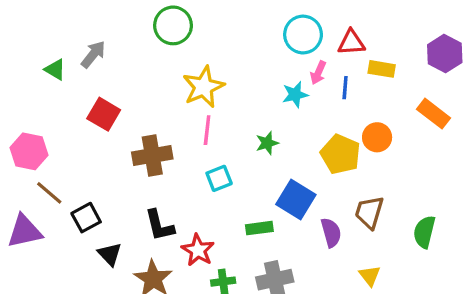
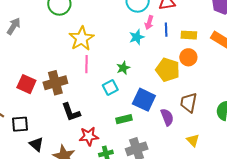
yellow rectangle: (382, 69) -> (189, 35), moved
red square: (104, 114) -> (26, 84), moved
cyan square: (219, 178) -> (110, 87), moved
black square: (86, 218) -> (20, 124), turned 30
black L-shape: (159, 225) -> (71, 112), moved
red star: (198, 250) -> (89, 136), turned -30

